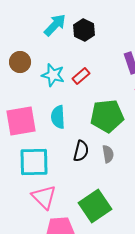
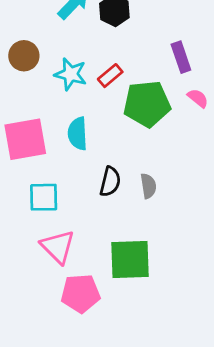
green pentagon: (107, 116) -> (147, 104), moved
cyan square: (34, 162) -> (44, 197), size x0.7
green square: (95, 206) -> (130, 259), turned 32

